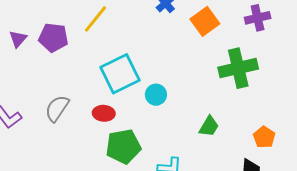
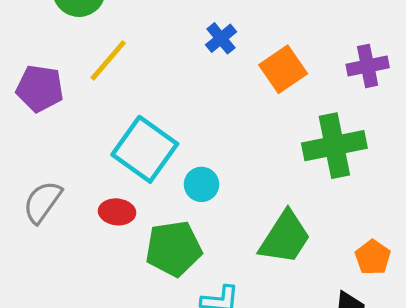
cyan square: (120, 74) -> (145, 149), turned -30
green trapezoid: (209, 126) -> (285, 238), size x1.6
green pentagon: (123, 147) -> (174, 249), moved

